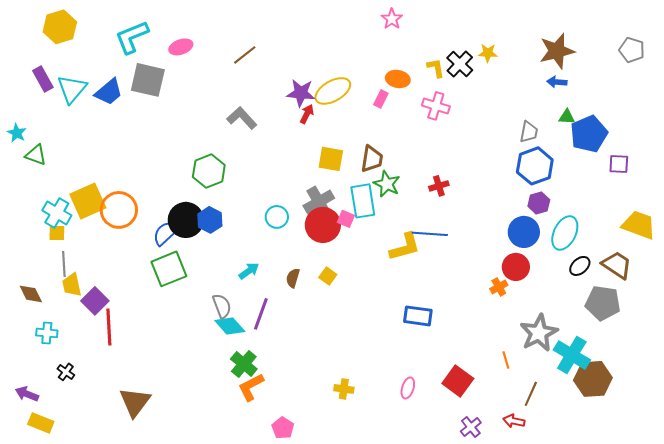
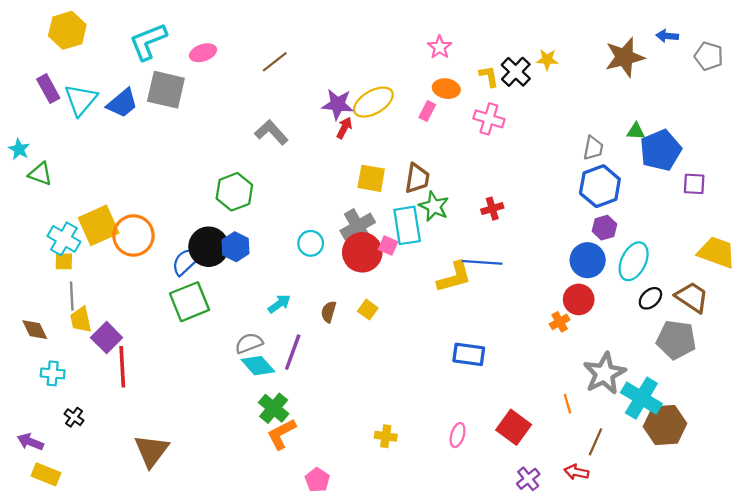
pink star: (392, 19) -> (440, 47), moved
blue arrow: (557, 82) -> (667, 36), moved
gray semicircle: (222, 306) -> (249, 343), turned -90

